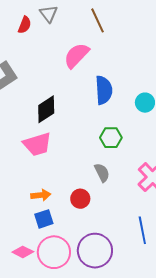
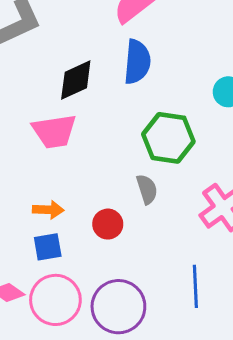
blue semicircle: (104, 90) -> (137, 62), moved
green hexagon: (111, 138) -> (168, 138), size x1.5

